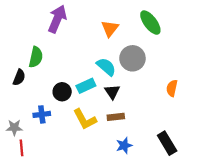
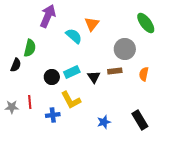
green ellipse: (150, 23) -> (146, 23), moved
gray circle: (132, 58) -> (125, 49), moved
cyan semicircle: (106, 67) -> (74, 36), moved
blue cross: (42, 114) -> (53, 115), moved
brown rectangle: (116, 117) -> (115, 71), moved
red line: (21, 148) -> (30, 102), moved

